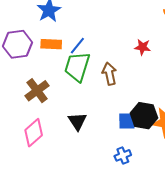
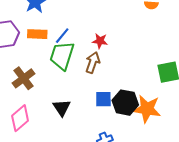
red star: (143, 47) -> (100, 41), moved
brown arrow: (109, 74) -> (93, 63), turned 30
blue square: (127, 121) -> (103, 99), moved

